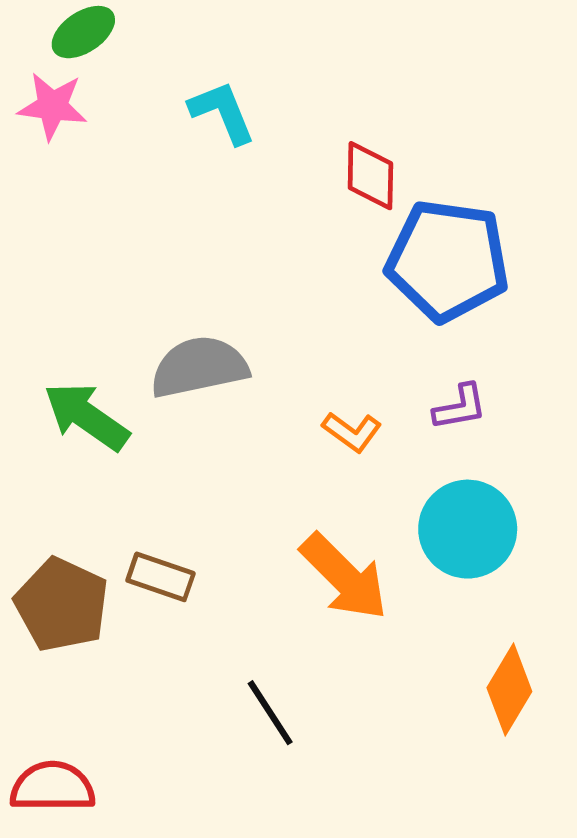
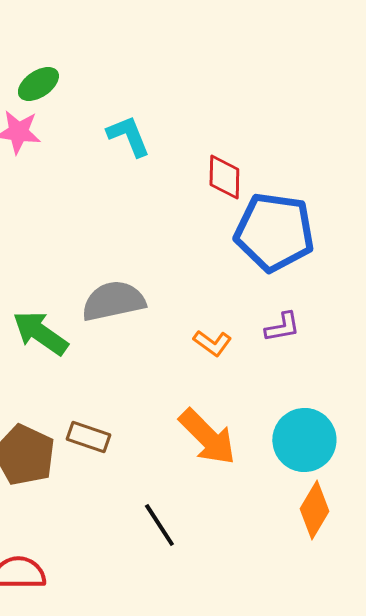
cyan circle: (468, 529) -> (304, 440), moved

